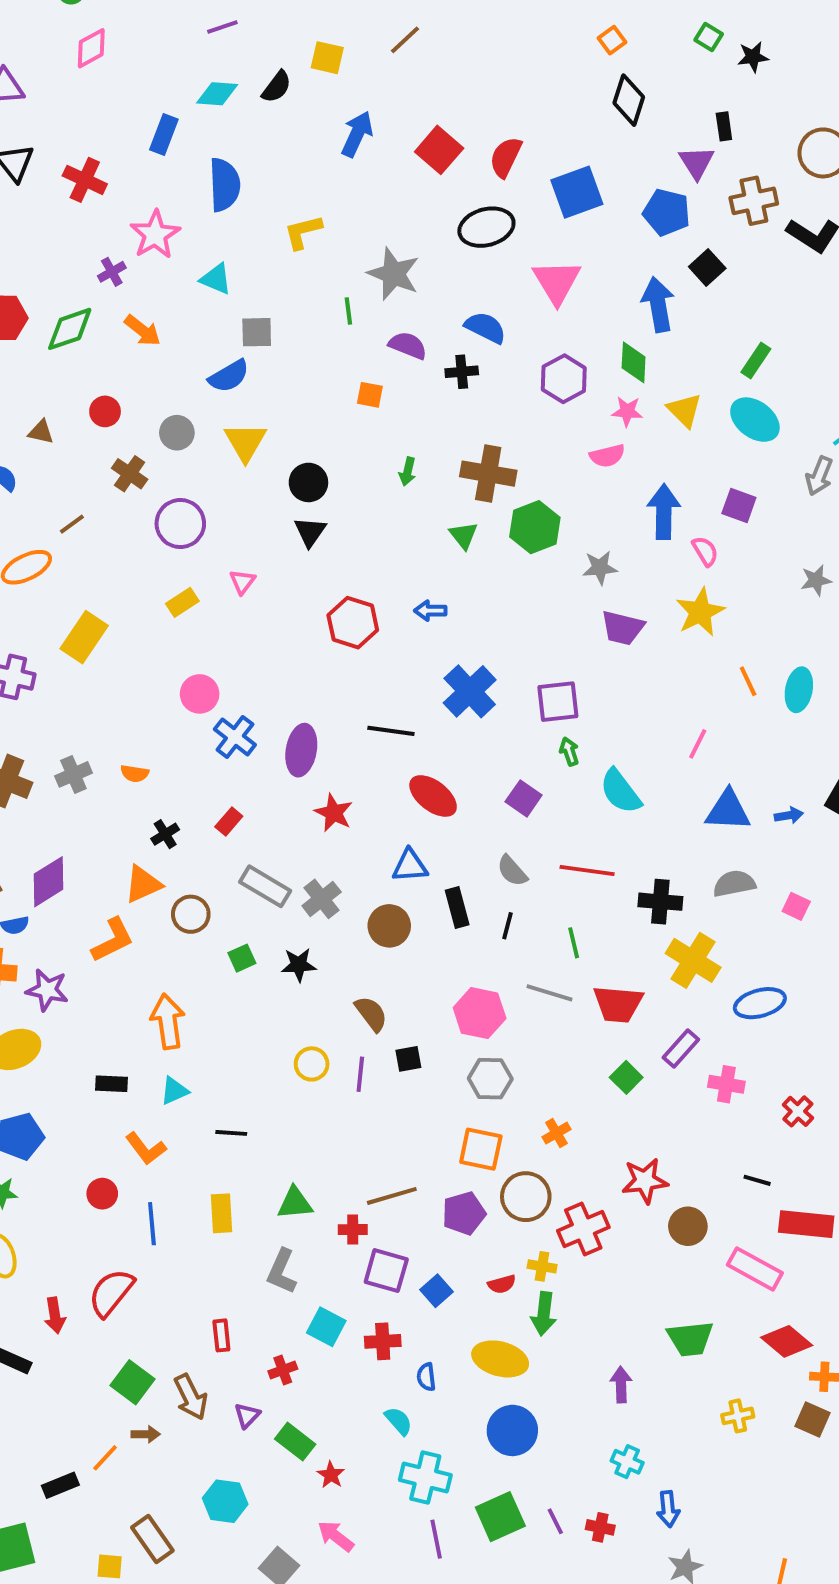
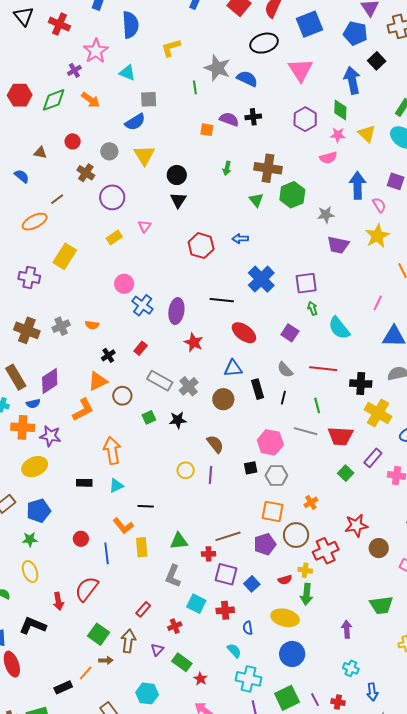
blue semicircle: (486, 328) -> (247, 79), moved
purple semicircle: (408, 345) -> (229, 119), moved
black square: (408, 1059) -> (251, 468), moved
orange L-shape: (146, 1148) -> (123, 526), moved
red rectangle: (221, 1335) -> (143, 609), turned 49
brown arrow: (191, 1397) -> (128, 641), turned -145

